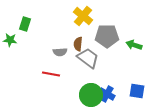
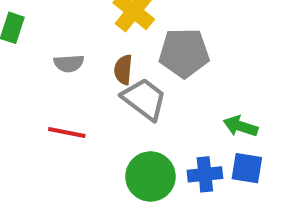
green arrow: (134, 45) -> (241, 126), moved
gray semicircle: (60, 52) -> (69, 63), moved
blue cross: (107, 94) -> (205, 174), moved, turned -35

